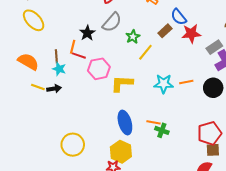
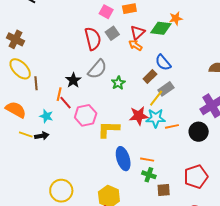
red star: (191, 34) -> (139, 116), moved
gray rectangle: (214, 47) -> (166, 89), moved
yellow line: (145, 52) -> (156, 98), moved
brown line: (56, 56) -> (36, 83), moved
red line: (79, 56) -> (65, 103), turned 32
cyan star: (164, 84) -> (156, 118), moved
orange line: (154, 122) -> (147, 160), moved
blue ellipse: (125, 123) -> (123, 159), moved
brown square: (213, 150) -> (164, 190), moved

